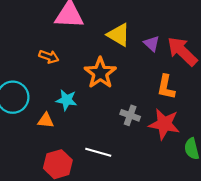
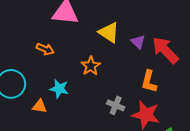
orange star: (100, 73) -> (91, 66), size x0.7

